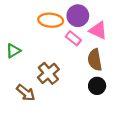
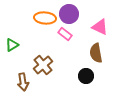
pink triangle: (98, 30) -> (100, 27), moved
brown semicircle: (95, 60) -> (96, 53), moved
brown arrow: (26, 93) -> (23, 82), turned 42

